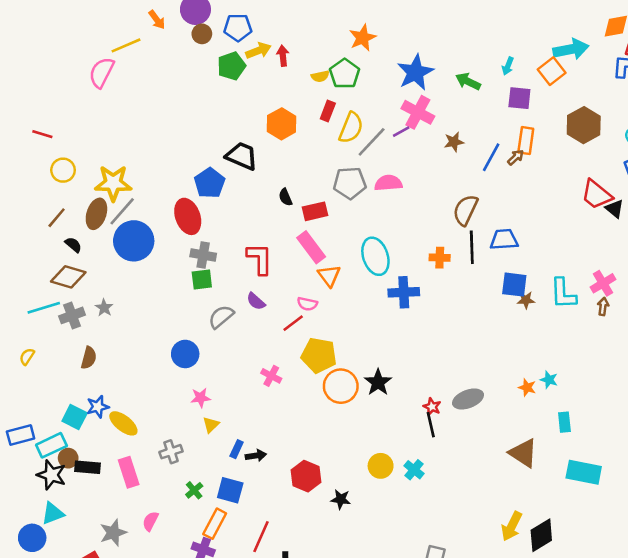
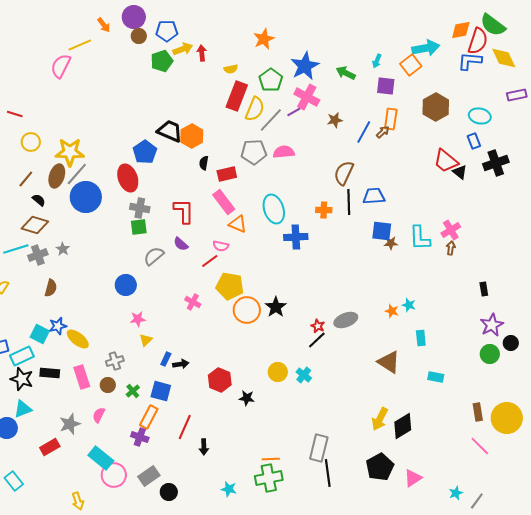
green pentagon: (345, 74) -> (271, 80), moved
red rectangle: (328, 111) -> (237, 96), size x1.8
orange hexagon: (282, 124) -> (192, 136), moved
black semicircle: (285, 197) -> (204, 163), turned 32
orange triangle: (329, 276) -> (238, 224), turned -30
black line: (431, 425) -> (317, 340), turned 60
brown circle: (68, 458) -> (108, 385), moved
cyan rectangle: (584, 472) -> (436, 377), size x0.6

